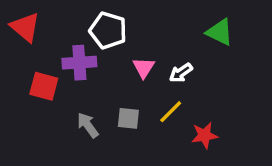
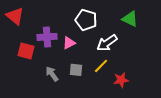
white pentagon: (108, 30) -> (86, 20), moved
pink triangle: (144, 68) -> (69, 43), moved, turned 32
white arrow: (181, 73) -> (107, 43), size x1.5

